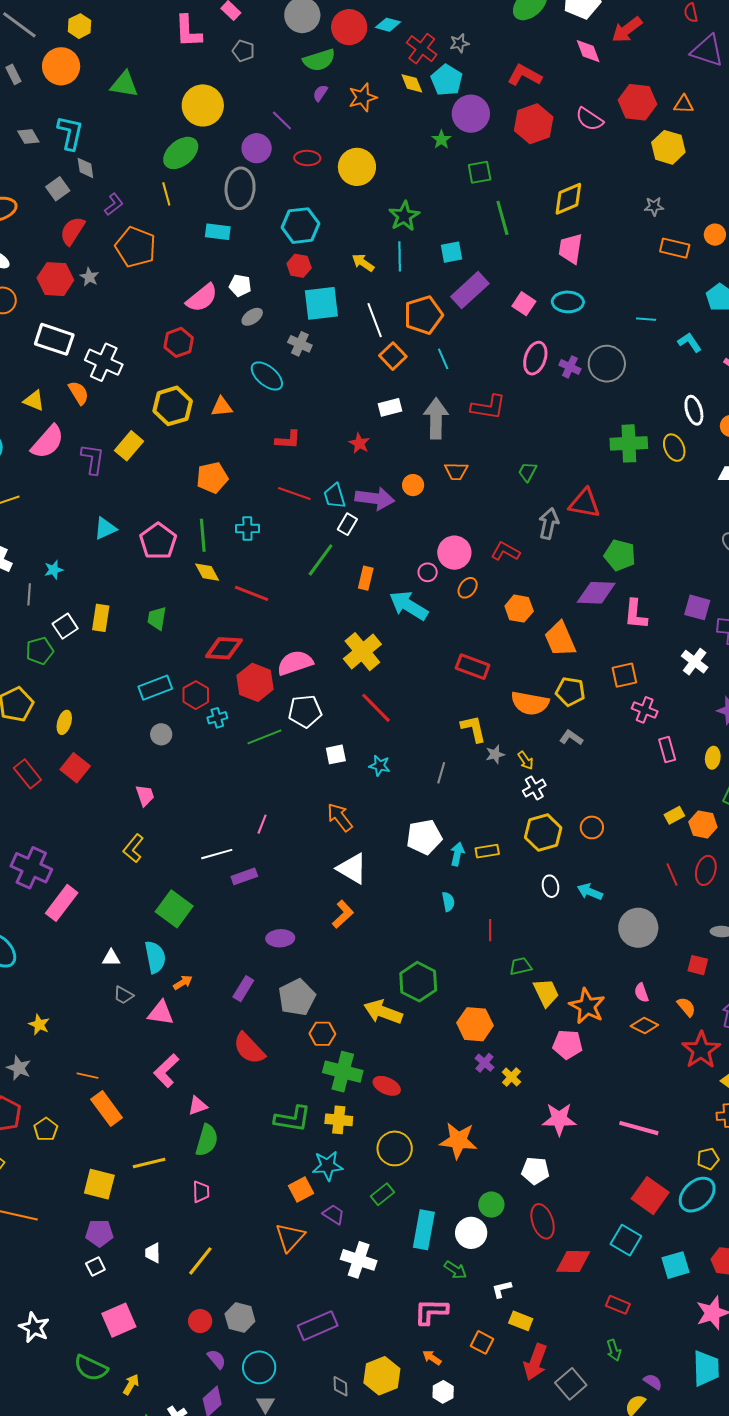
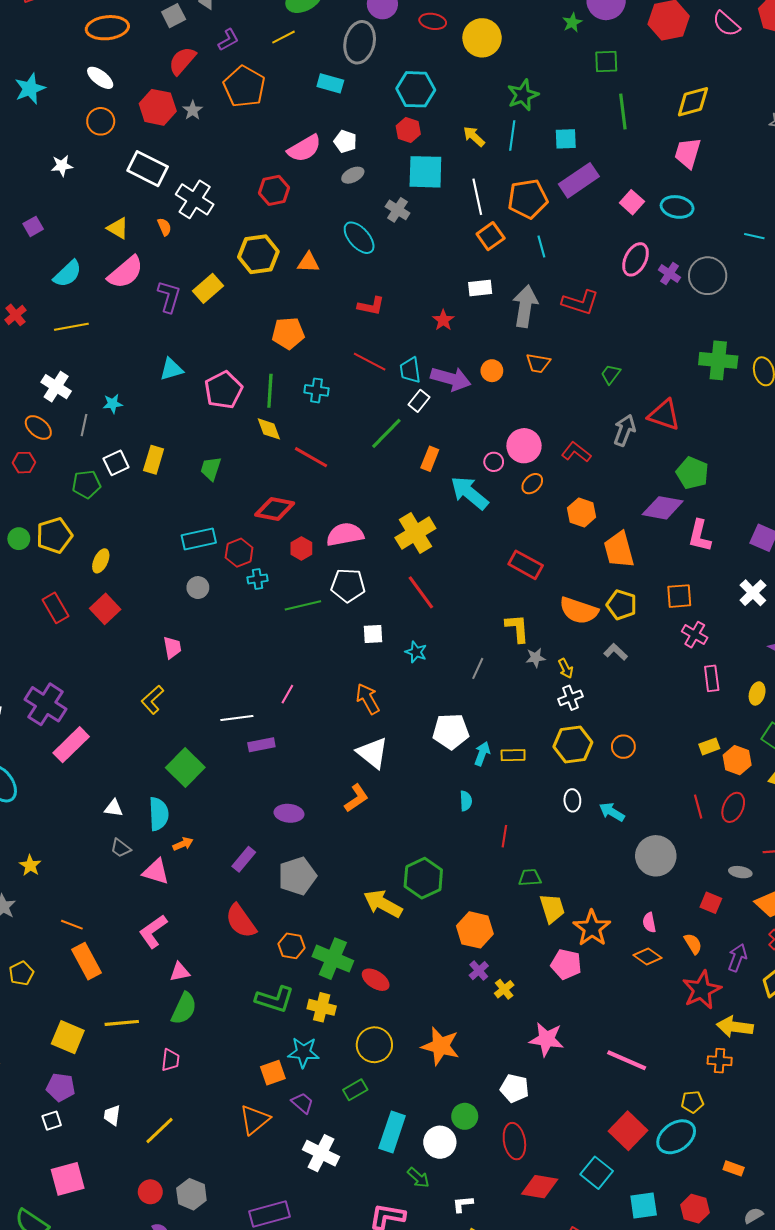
yellow line: (166, 194) -> (283, 37), turned 70
orange semicircle: (79, 393) -> (164, 227), size x0.7
red hexagon: (255, 682) -> (301, 548), size x0.6
orange hexagon: (322, 1034) -> (292, 946), moved

